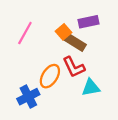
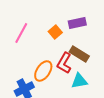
brown rectangle: (75, 42) -> (79, 54), moved
red L-shape: (74, 67) -> (64, 63), turned 55

